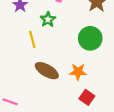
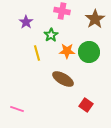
brown ellipse: (47, 71) -> (63, 79), moved
orange star: (78, 72) -> (67, 51), moved

